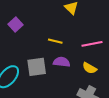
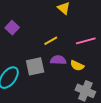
yellow line: (55, 41) -> (51, 41), turned -40
yellow semicircle: (90, 68) -> (77, 66), moved

